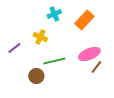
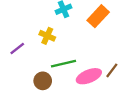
pink ellipse: (89, 54) -> (89, 76), moved

